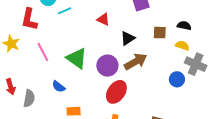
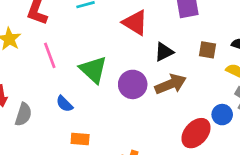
red triangle: (103, 19) -> (135, 23), size x1.5
red ellipse: (116, 92) -> (196, 133), moved

